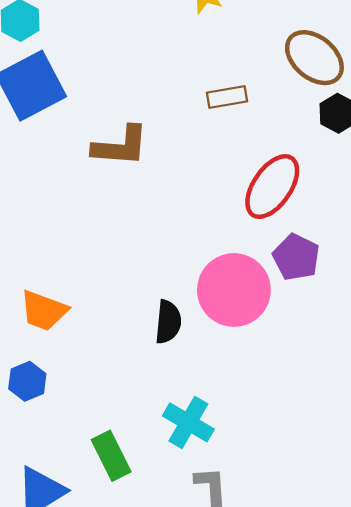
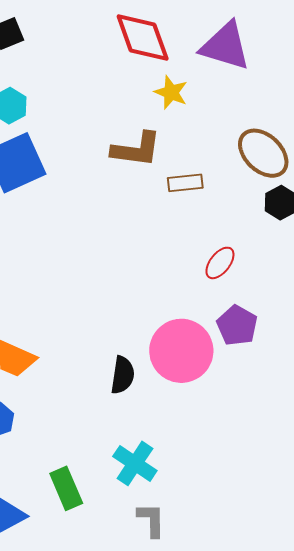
brown L-shape: (120, 146) -> (136, 149), moved
red ellipse: (272, 187) -> (220, 263), size x0.6

